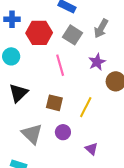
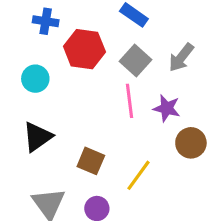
purple star: (97, 62) -> (167, 108), turned 30
pink line: (60, 65) -> (130, 101), moved

